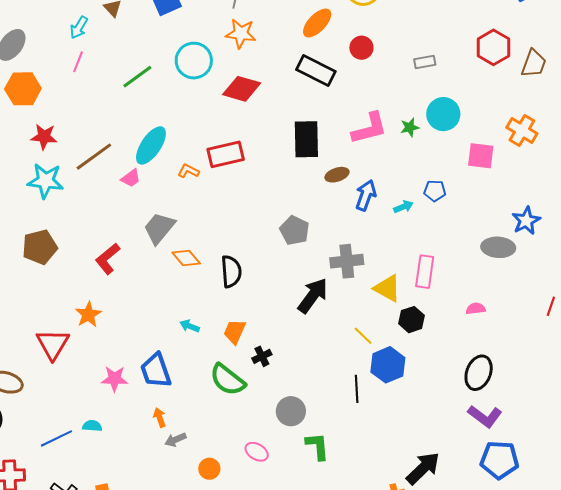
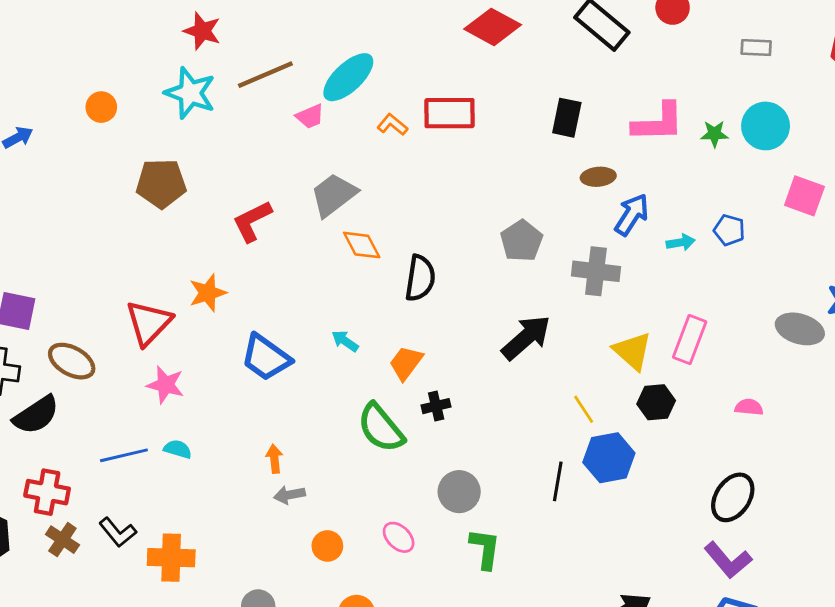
black rectangle: (306, 139) -> (567, 118), size x0.7
gray cross: (347, 261) -> (596, 271), moved
blue trapezoid: (156, 371) -> (266, 357), moved, turned -48
pink star: (115, 379) -> (165, 385), moved

